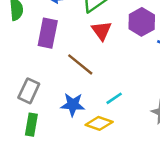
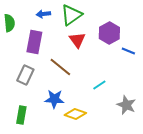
gray rectangle: (29, 91) -> (25, 75), moved
cyan line: (114, 98) -> (99, 85), moved

